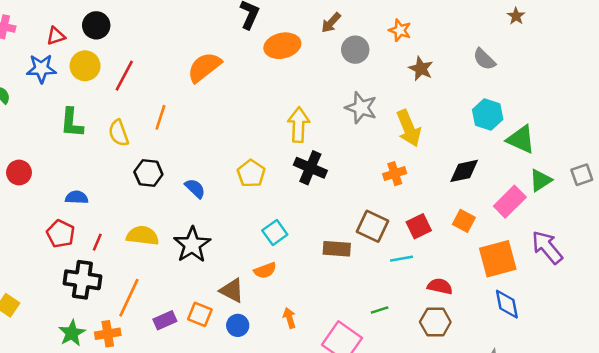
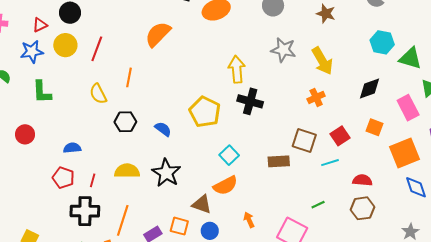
green L-shape: (72, 123) -> (42, 92), moved
yellow pentagon: (251, 174) -> (205, 112), size x1.4
pink rectangle: (510, 202) -> (408, 108), turned -65
orange semicircle: (265, 270) -> (225, 186), size x1.4

